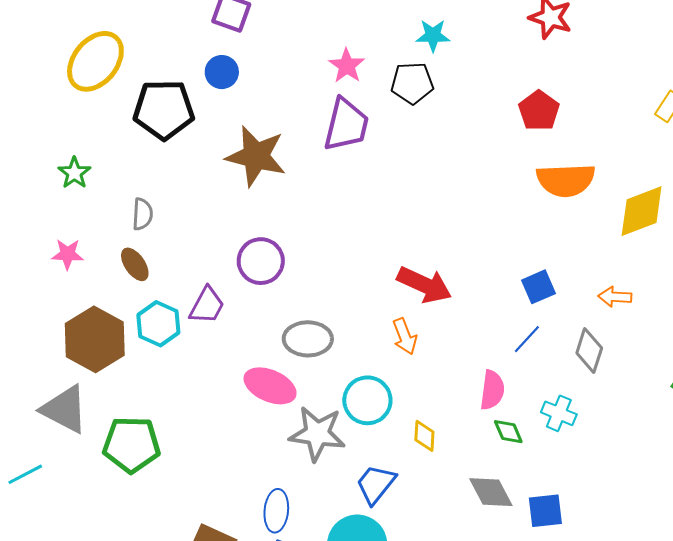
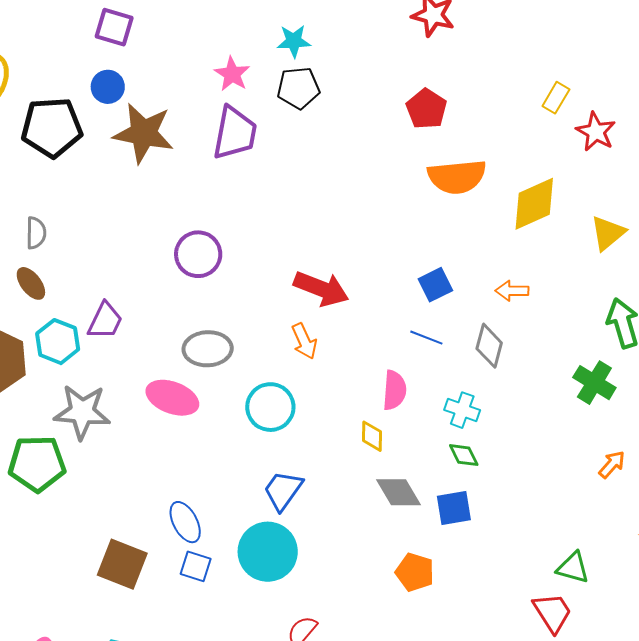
cyan star: (433, 35) -> (294, 41), moved
brown star: (256, 156) -> (143, 133), moved
purple circle: (261, 261) -> (198, 254), moved
blue line: (527, 339) -> (426, 338), turned 72
green diamond: (508, 432) -> (464, 455), moved
gray star: (317, 434) -> (82, 412), moved
yellow diamond: (424, 436) -> (372, 436), moved
blue ellipse: (276, 511) -> (185, 522), turned -30

